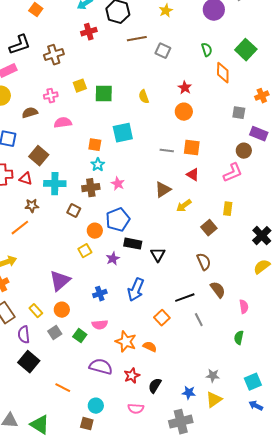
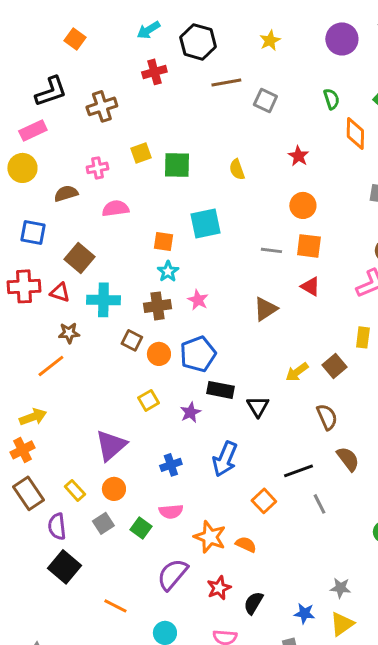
orange circle: (184, 112) -> (303, 205), moved
yellow arrow: (184, 206) -> (297, 372), moved
orange circle: (95, 231) -> (159, 354), moved
purple semicircle: (101, 367) -> (172, 574), turned -65

